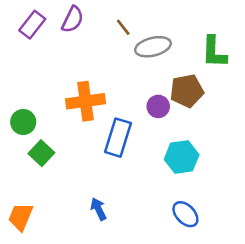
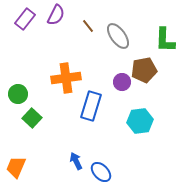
brown line: (123, 27) -> (88, 26), moved
gray ellipse: (153, 47) -> (118, 36), turned 68
blue ellipse: (185, 214) -> (101, 172), moved

